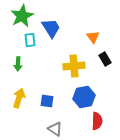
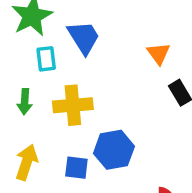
yellow cross: (74, 66) -> (73, 105), moved
blue hexagon: (84, 97) -> (114, 150), moved

